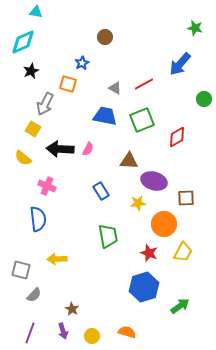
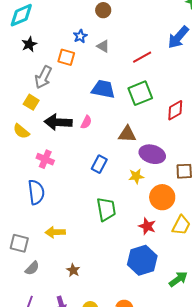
gray triangle: (115, 88) -> (103, 46), moved
blue rectangle: (101, 191) -> (99, 164), turned 60
brown star: (72, 309) -> (73, 270), moved

